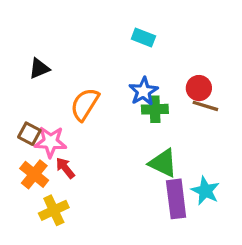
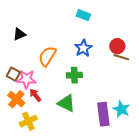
green cross: (155, 109) -> (74, 75), moved
green triangle: (163, 163) -> (66, 103), moved

